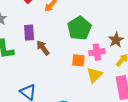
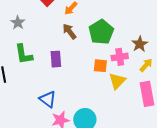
purple rectangle: (29, 33) -> (56, 59), moved
brown arrow: (43, 48) -> (69, 31), moved

